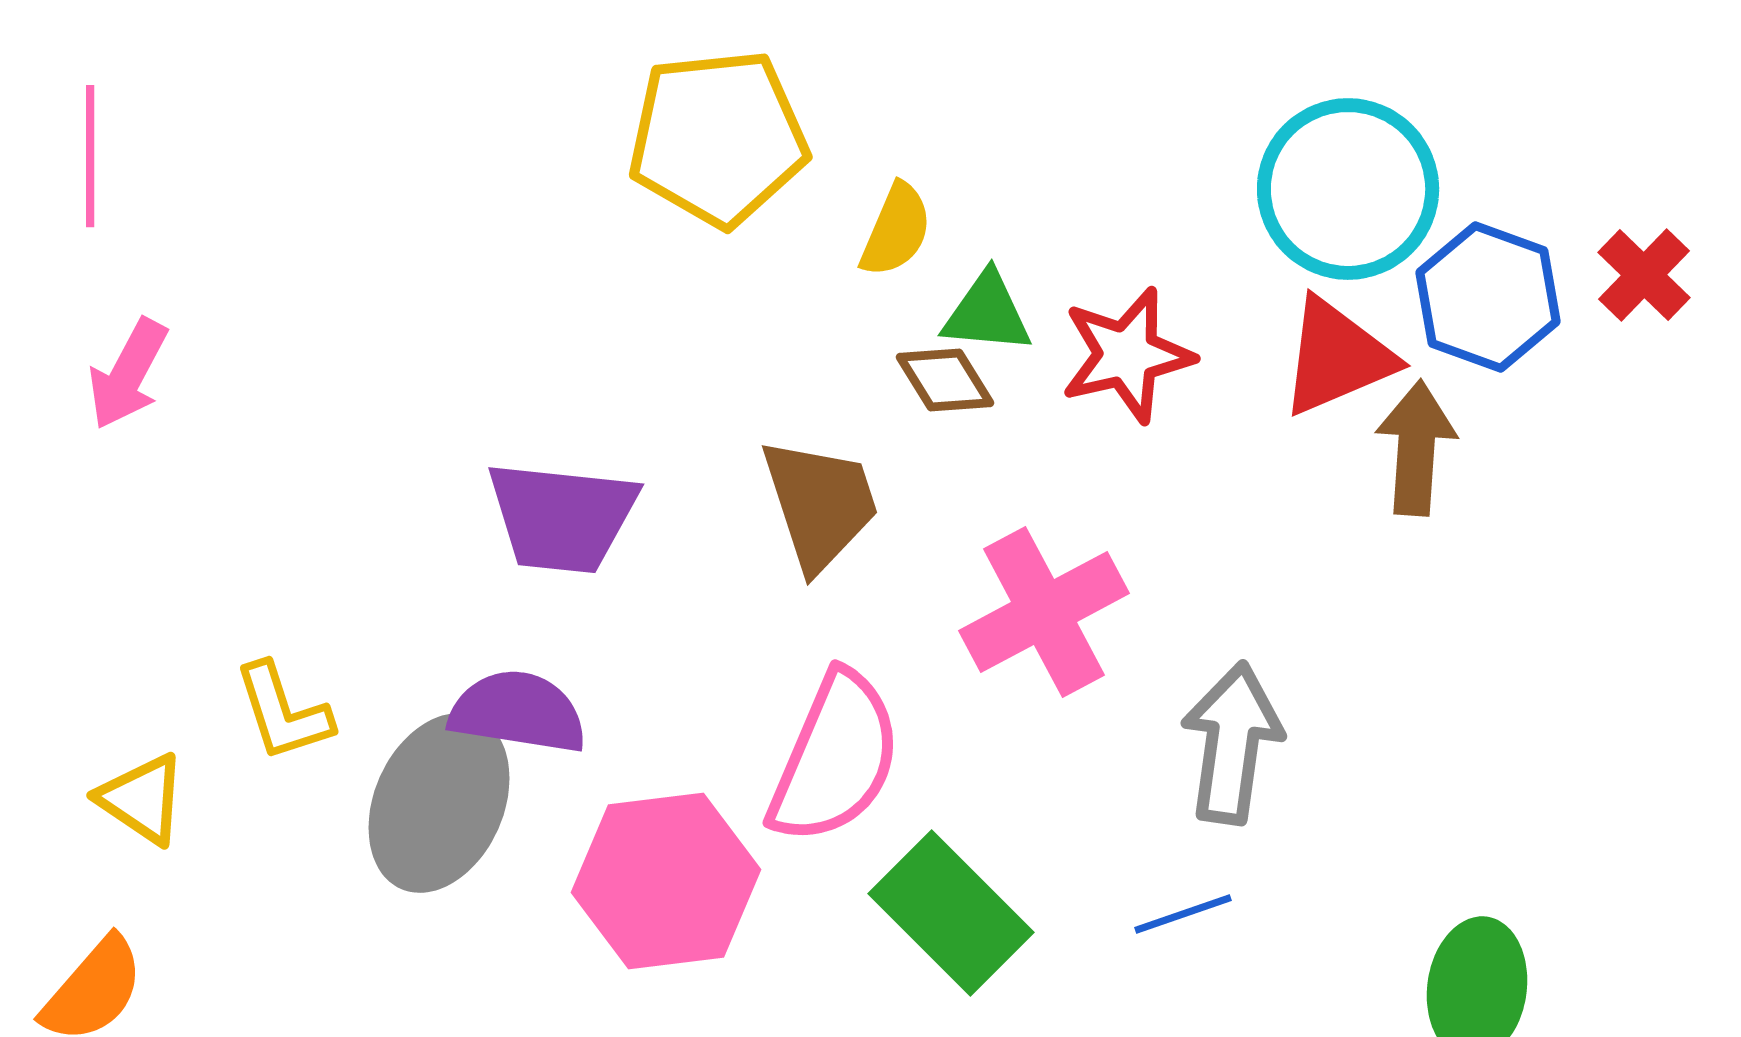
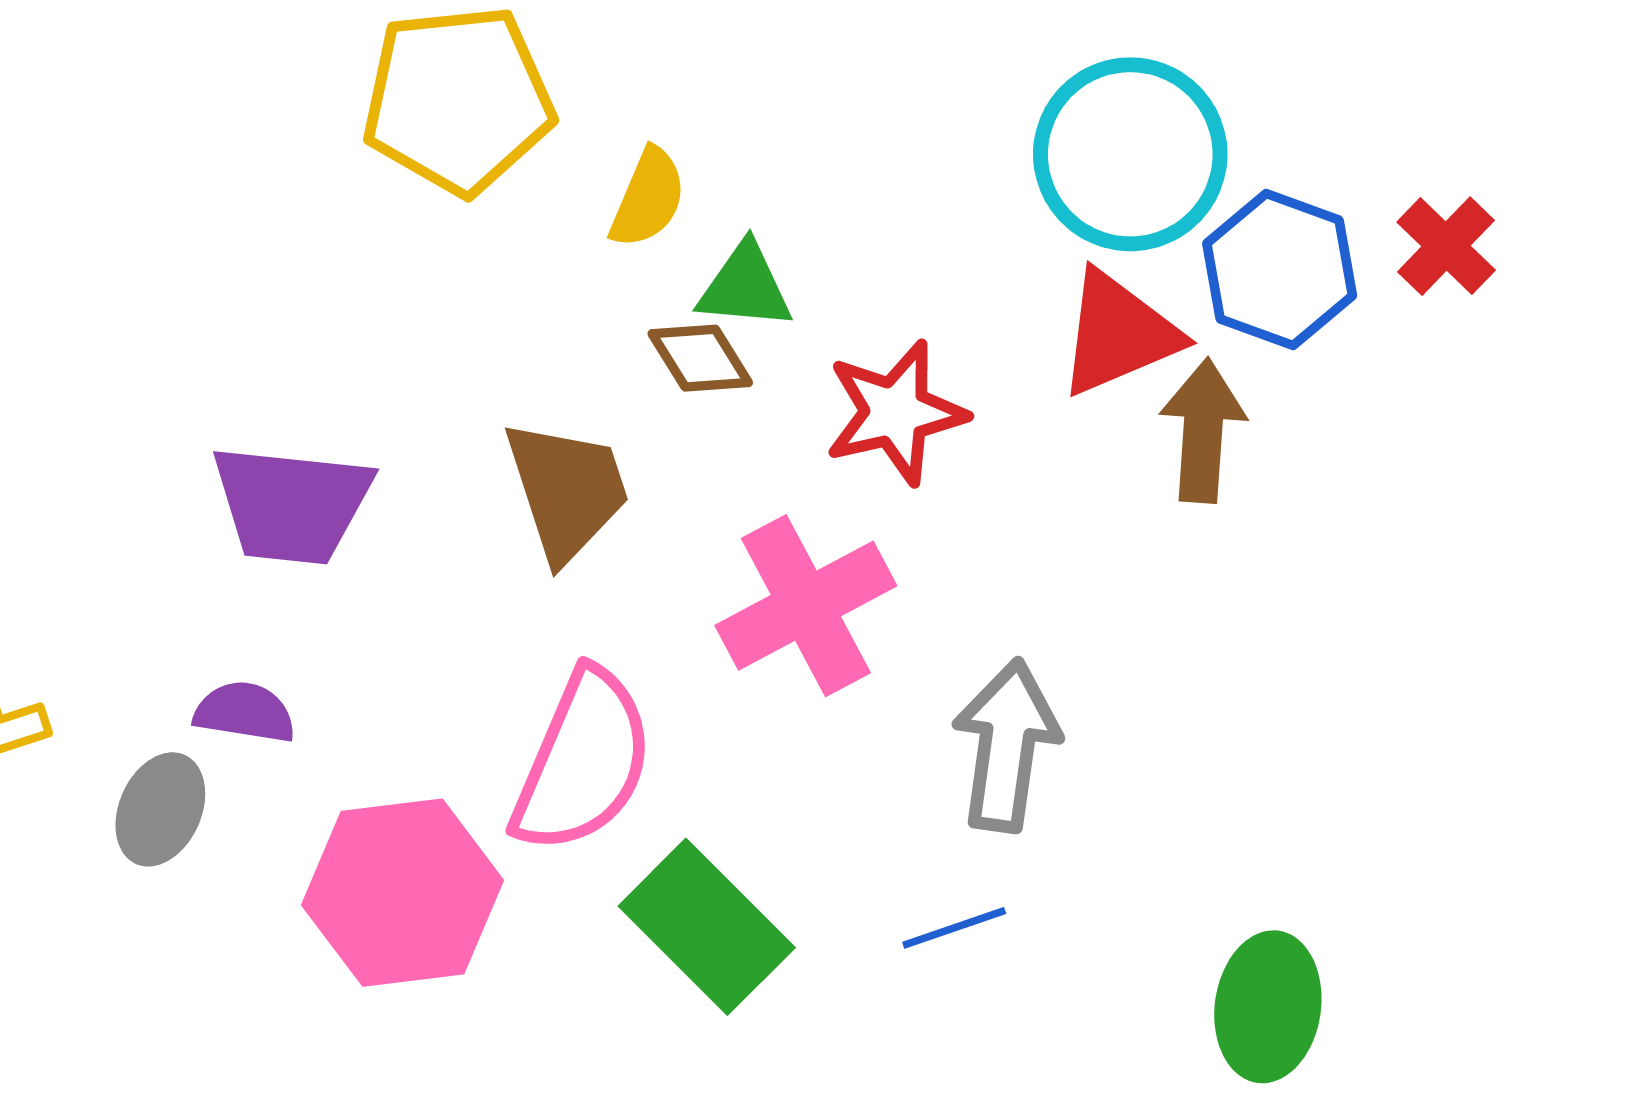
red star: (1127, 355) -> (896, 413), moved
purple semicircle: (518, 712) -> (245, 712), size x0.7
gray ellipse: (439, 803) -> (160, 809), size x0.6

